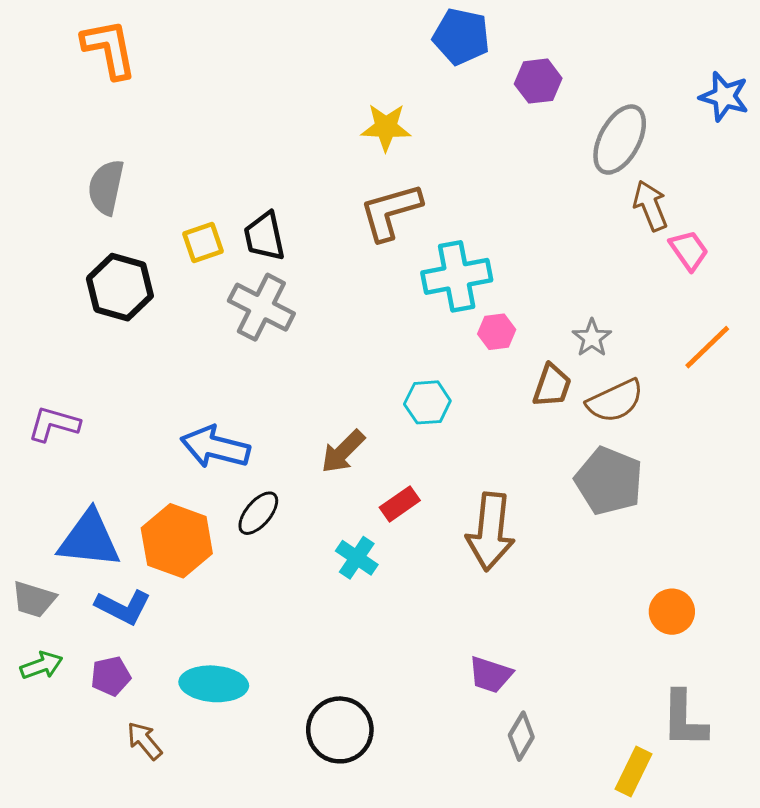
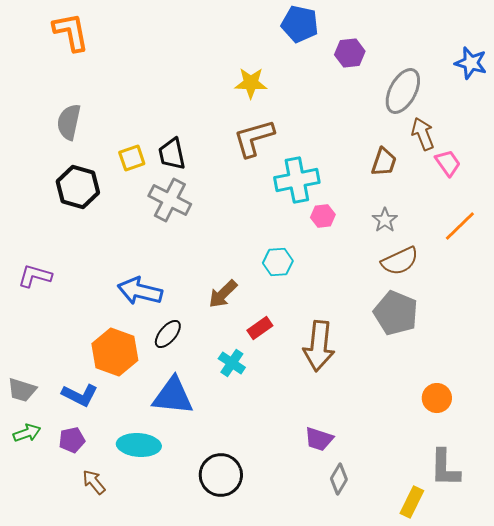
brown trapezoid: (552, 386) -> (384, 162), moved
blue triangle: (89, 539) -> (173, 396), moved

